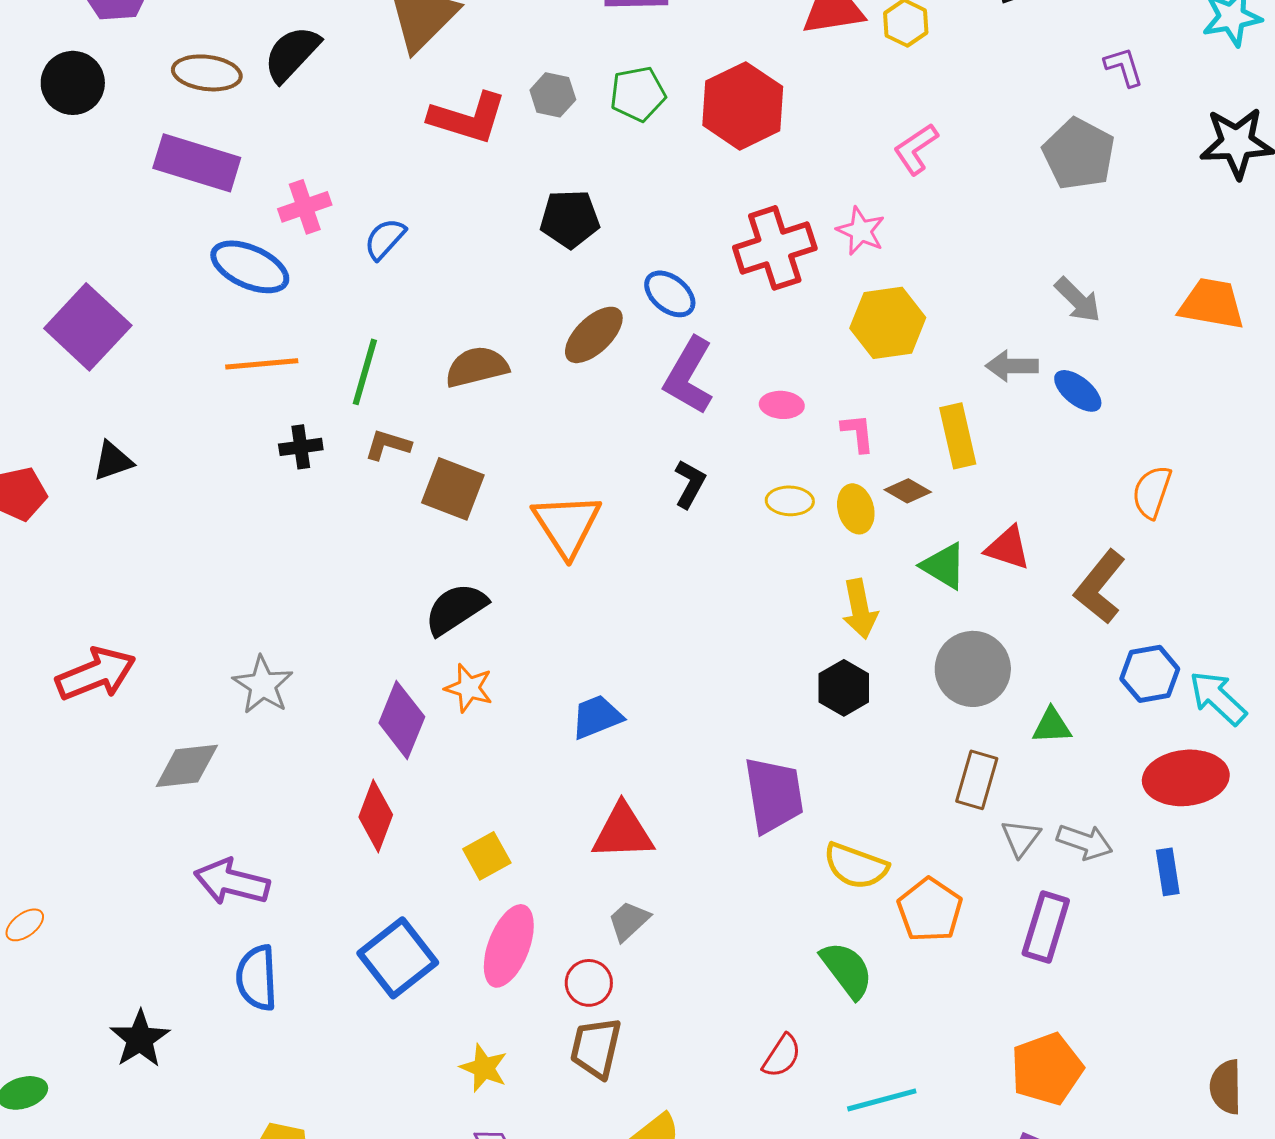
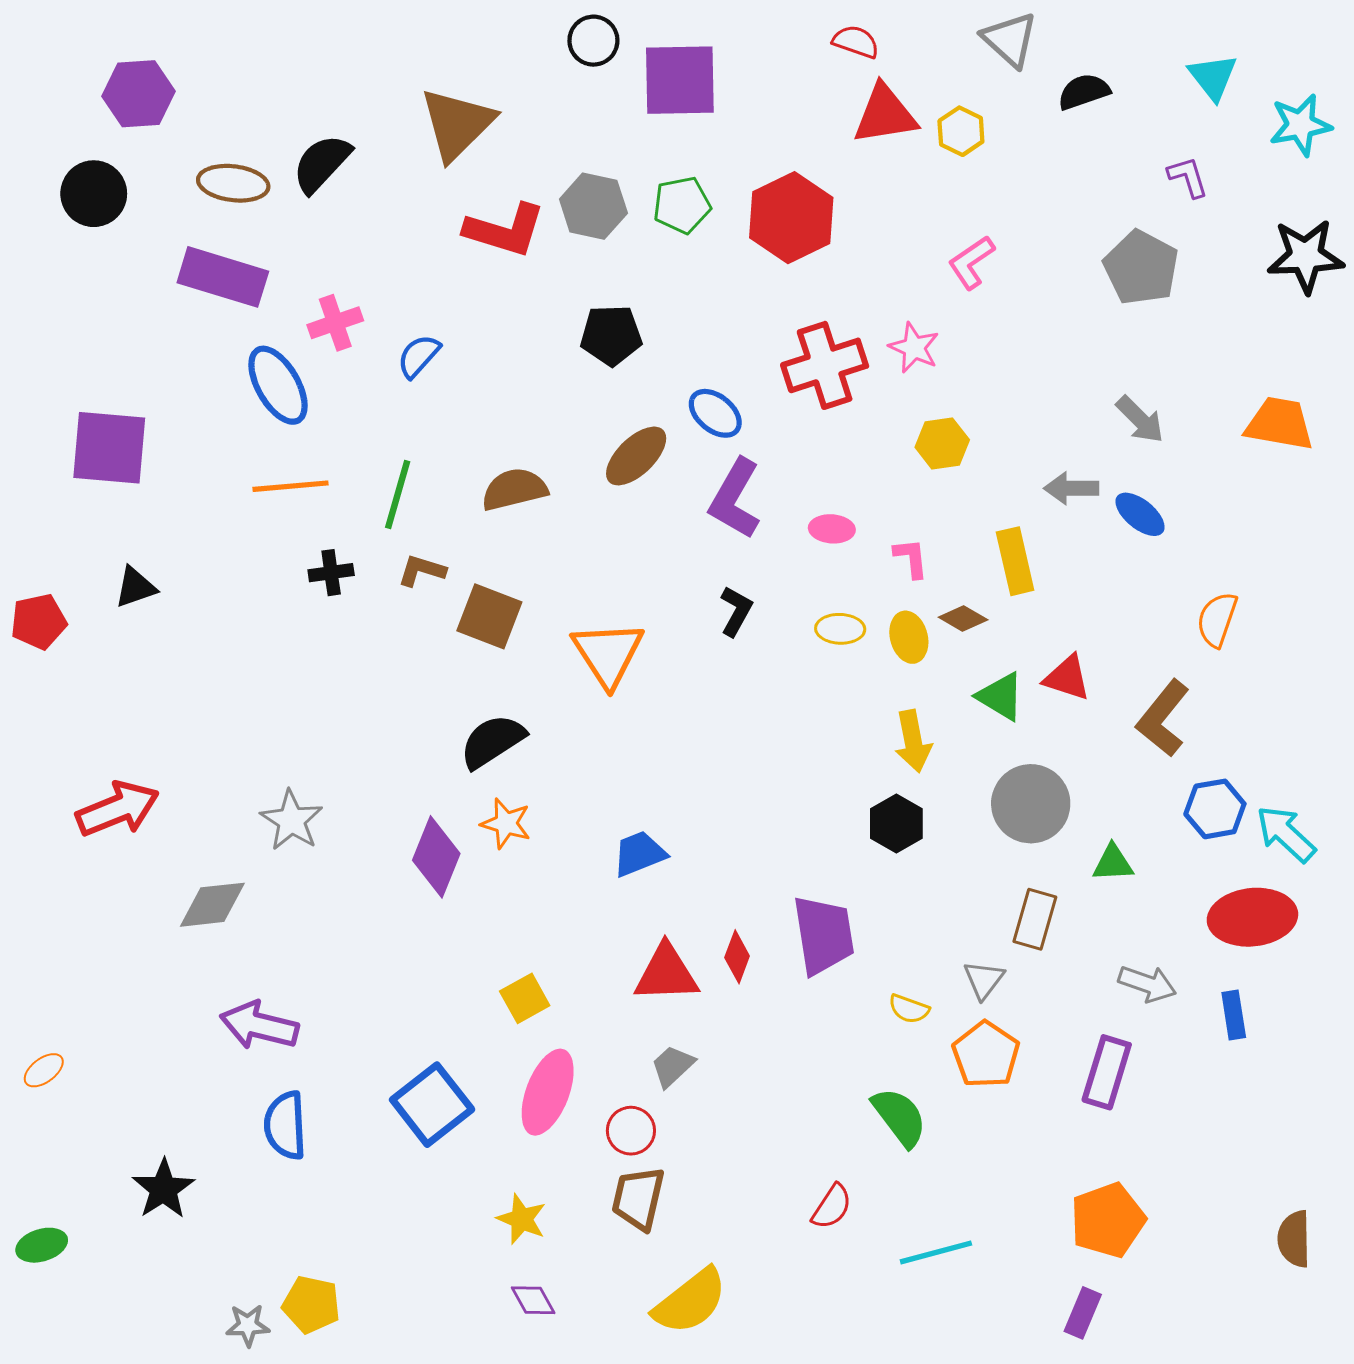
gray hexagon: (553, 95) -> (593, 206), size x1.4
blue ellipse: (250, 267) -> (278, 385), turned 36
yellow hexagon: (888, 323) -> (942, 444), size x0.7
purple square: (88, 327) -> (109, 448), turned -38
red diamond: (376, 816) -> (737, 957), moved, size x0.7
gray triangle: (1021, 838) -> (984, 980), moved
yellow semicircle: (856, 866) -> (909, 1009), size x0.6

